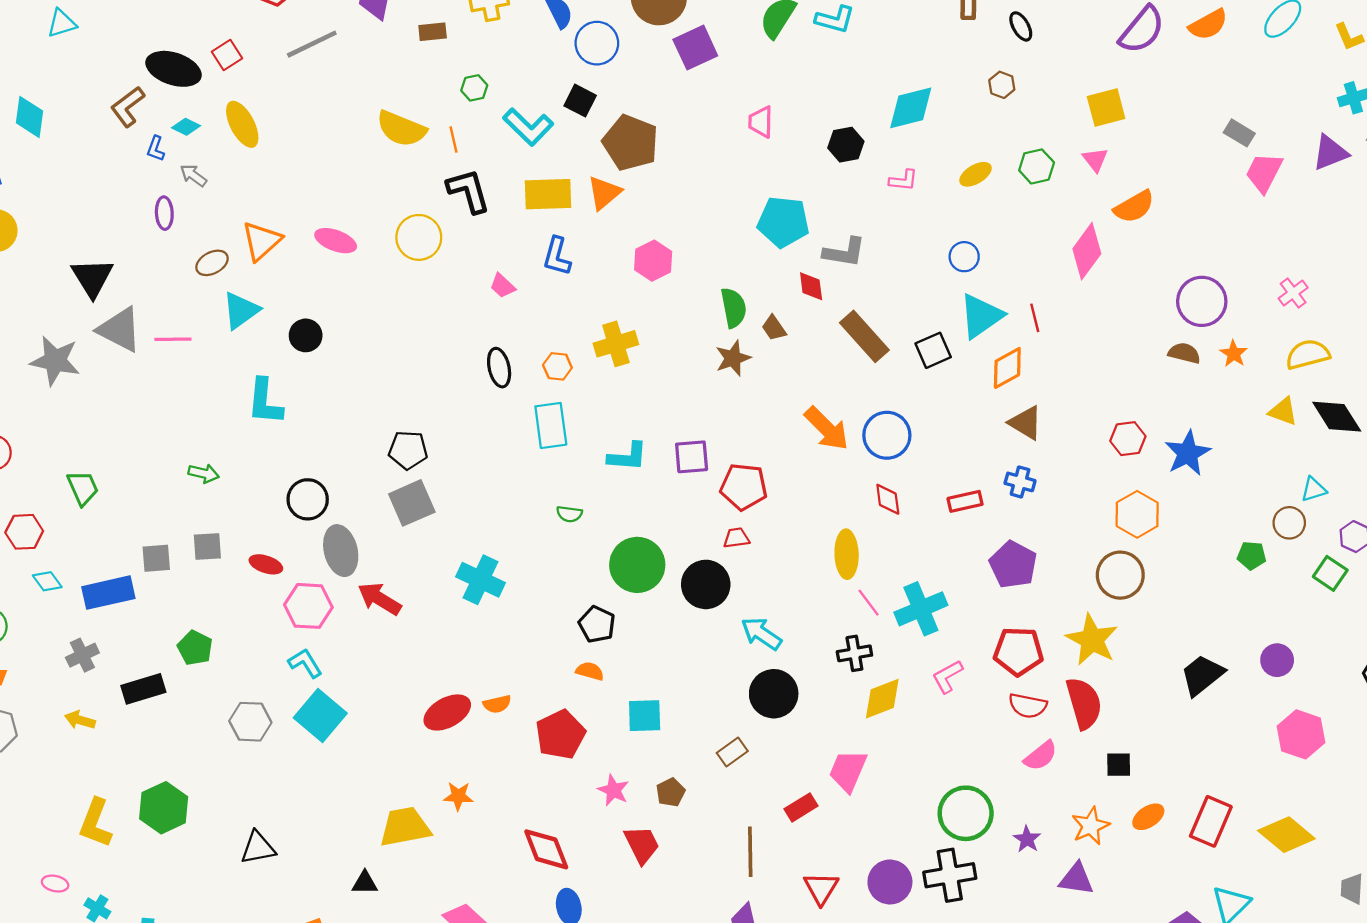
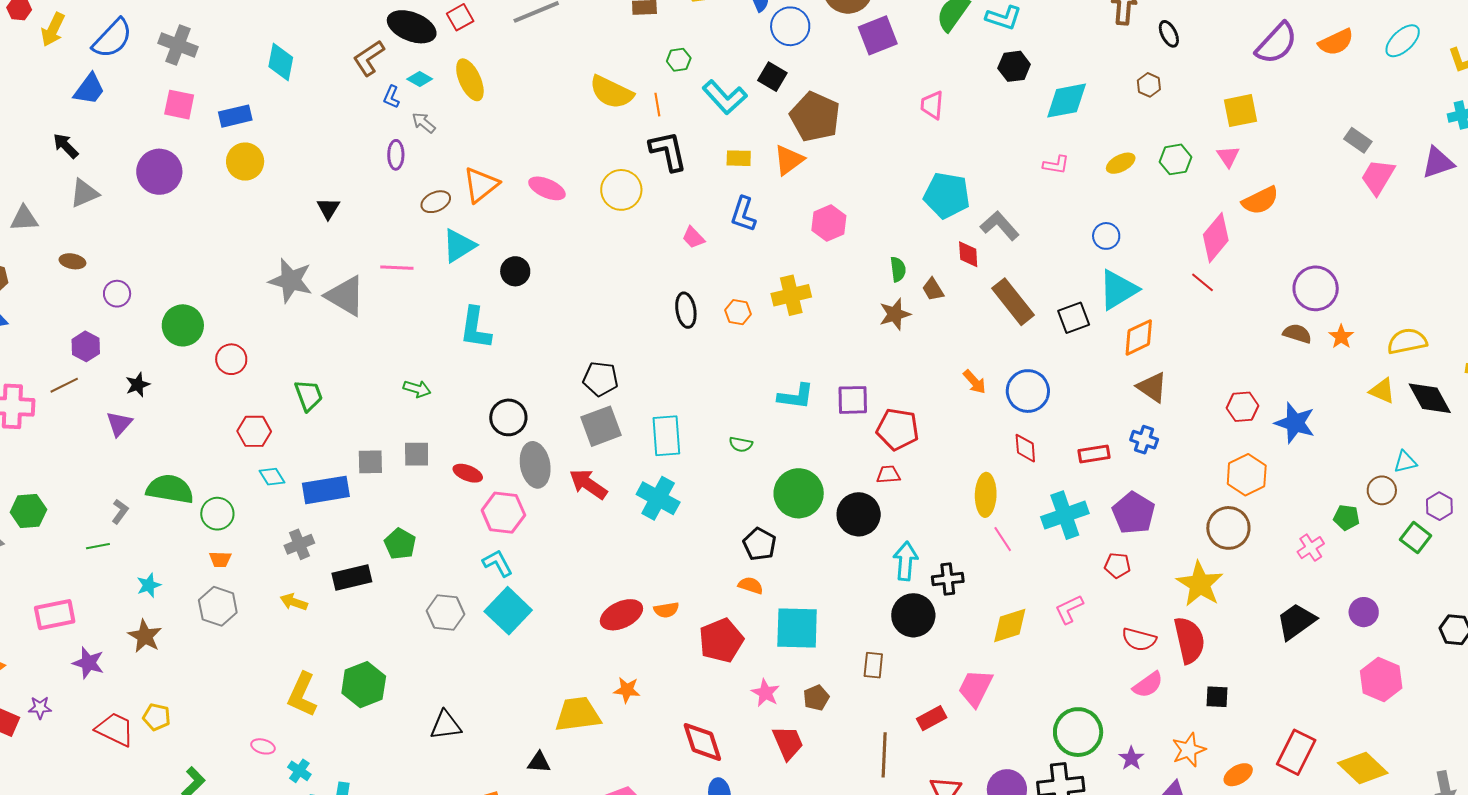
black hexagon: (846, 145) -> (1014, 66), moved
yellow rectangle: (548, 194) -> (739, 158), size x0.6
gray L-shape: (844, 252) -> (1000, 226), turned -144
black triangle: (92, 277) -> (328, 208), size x0.6
pink cross: (1293, 293) -> (1311, 548), moved
green semicircle: (734, 308) -> (898, 269), size x0.7
red line: (1035, 318) -> (1203, 282), moved, turned -40
gray triangle: (120, 330) -> (345, 296), moved
cyan rectangle: (551, 425) -> (666, 436), moved
orange arrow: (827, 429) -> (975, 382), size x0.6
blue star: (1188, 453) -> (1295, 423), turned -30
red arrow: (380, 599) -> (588, 484), moved
cyan cross: (921, 609) -> (1065, 515), moved
cyan arrow: (761, 634) -> (906, 561), turned 57
red pentagon: (1018, 651) -> (1117, 565), moved, size x0.6
black cross: (854, 653) -> (948, 579), moved
cyan square: (645, 716) -> (797, 628), size x1.4
brown rectangle: (732, 752) -> (873, 665), turned -52
orange ellipse: (1148, 817) -> (1238, 775), moved

